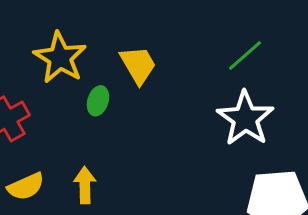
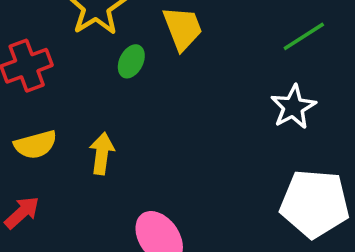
white star: (245, 118) -> (293, 107), size x0.7

